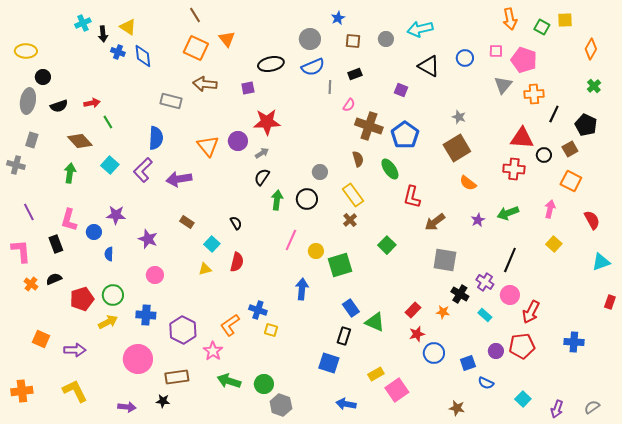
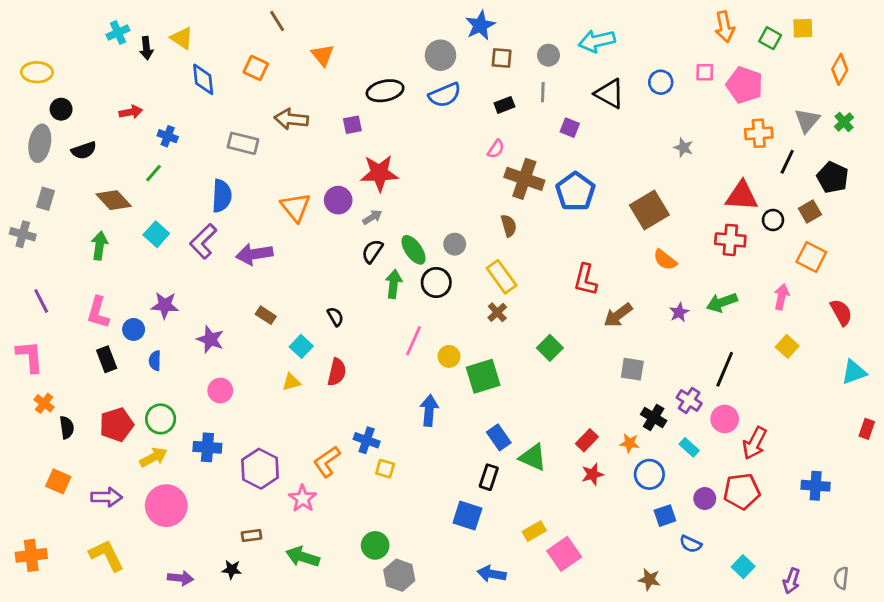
blue star: (338, 18) -> (480, 25), size x1.5
orange square: (196, 48) -> (256, 68), moved, size x0.7
blue cross: (118, 52) -> (168, 136), moved
gray triangle: (503, 85) -> (807, 121), moved
gray line: (330, 87) -> (543, 92), moved
red arrow: (92, 103) -> (131, 112), moved
gray star: (459, 117) -> (683, 148), moved
green line: (108, 122) -> (153, 173), turned 72
green ellipse: (390, 169) -> (413, 250), moved
black rectangle: (56, 244) -> (107, 359), moved
gray square: (445, 260) -> (632, 369), size x0.7
black semicircle: (54, 279) -> (67, 427), moved, turned 105
blue circle: (434, 353) -> (649, 474), moved
pink circle: (138, 359) -> (166, 506), moved
brown rectangle: (177, 377) -> (251, 535), size x0.6
green arrow: (229, 381) -> (303, 557), moved
gray semicircle: (592, 407) -> (841, 578), turned -49

